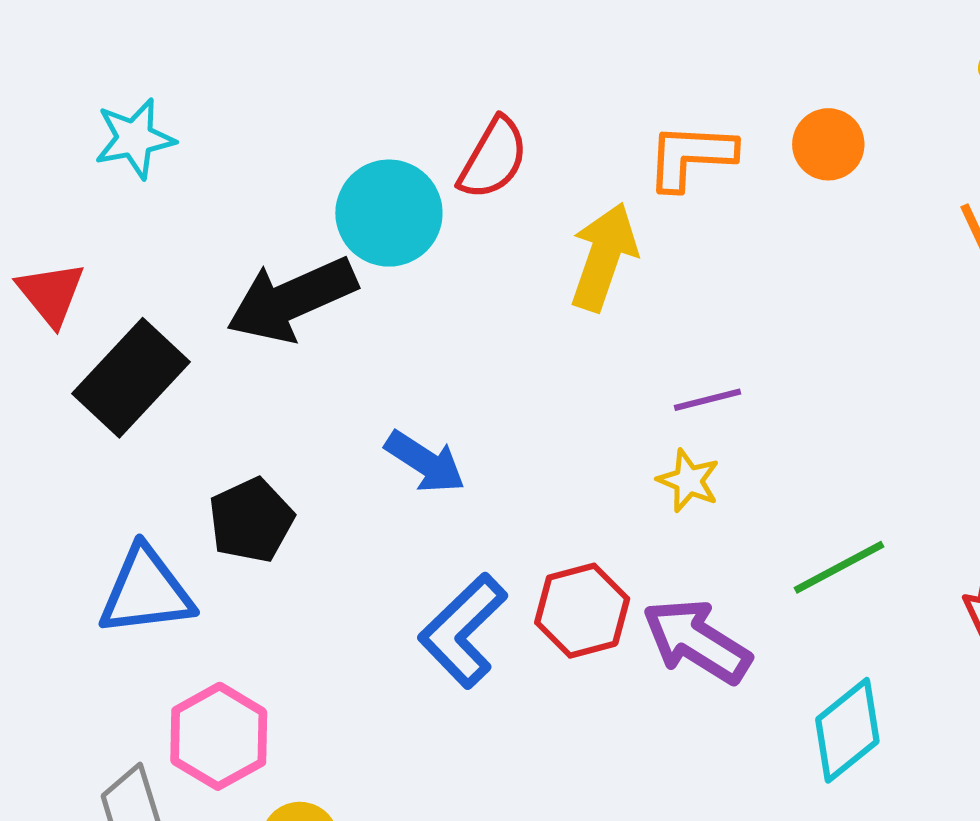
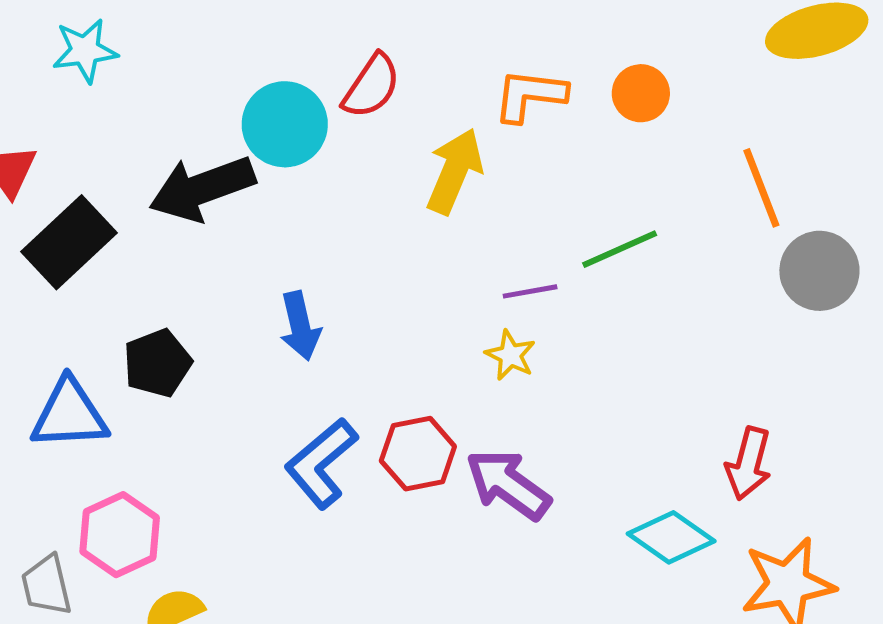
blue arrow: (425, 462) -> (300, 326), turned 40
green line: (839, 567) -> (620, 249), moved
cyan diamond: (847, 730) -> (671, 537), moved, turned 70

